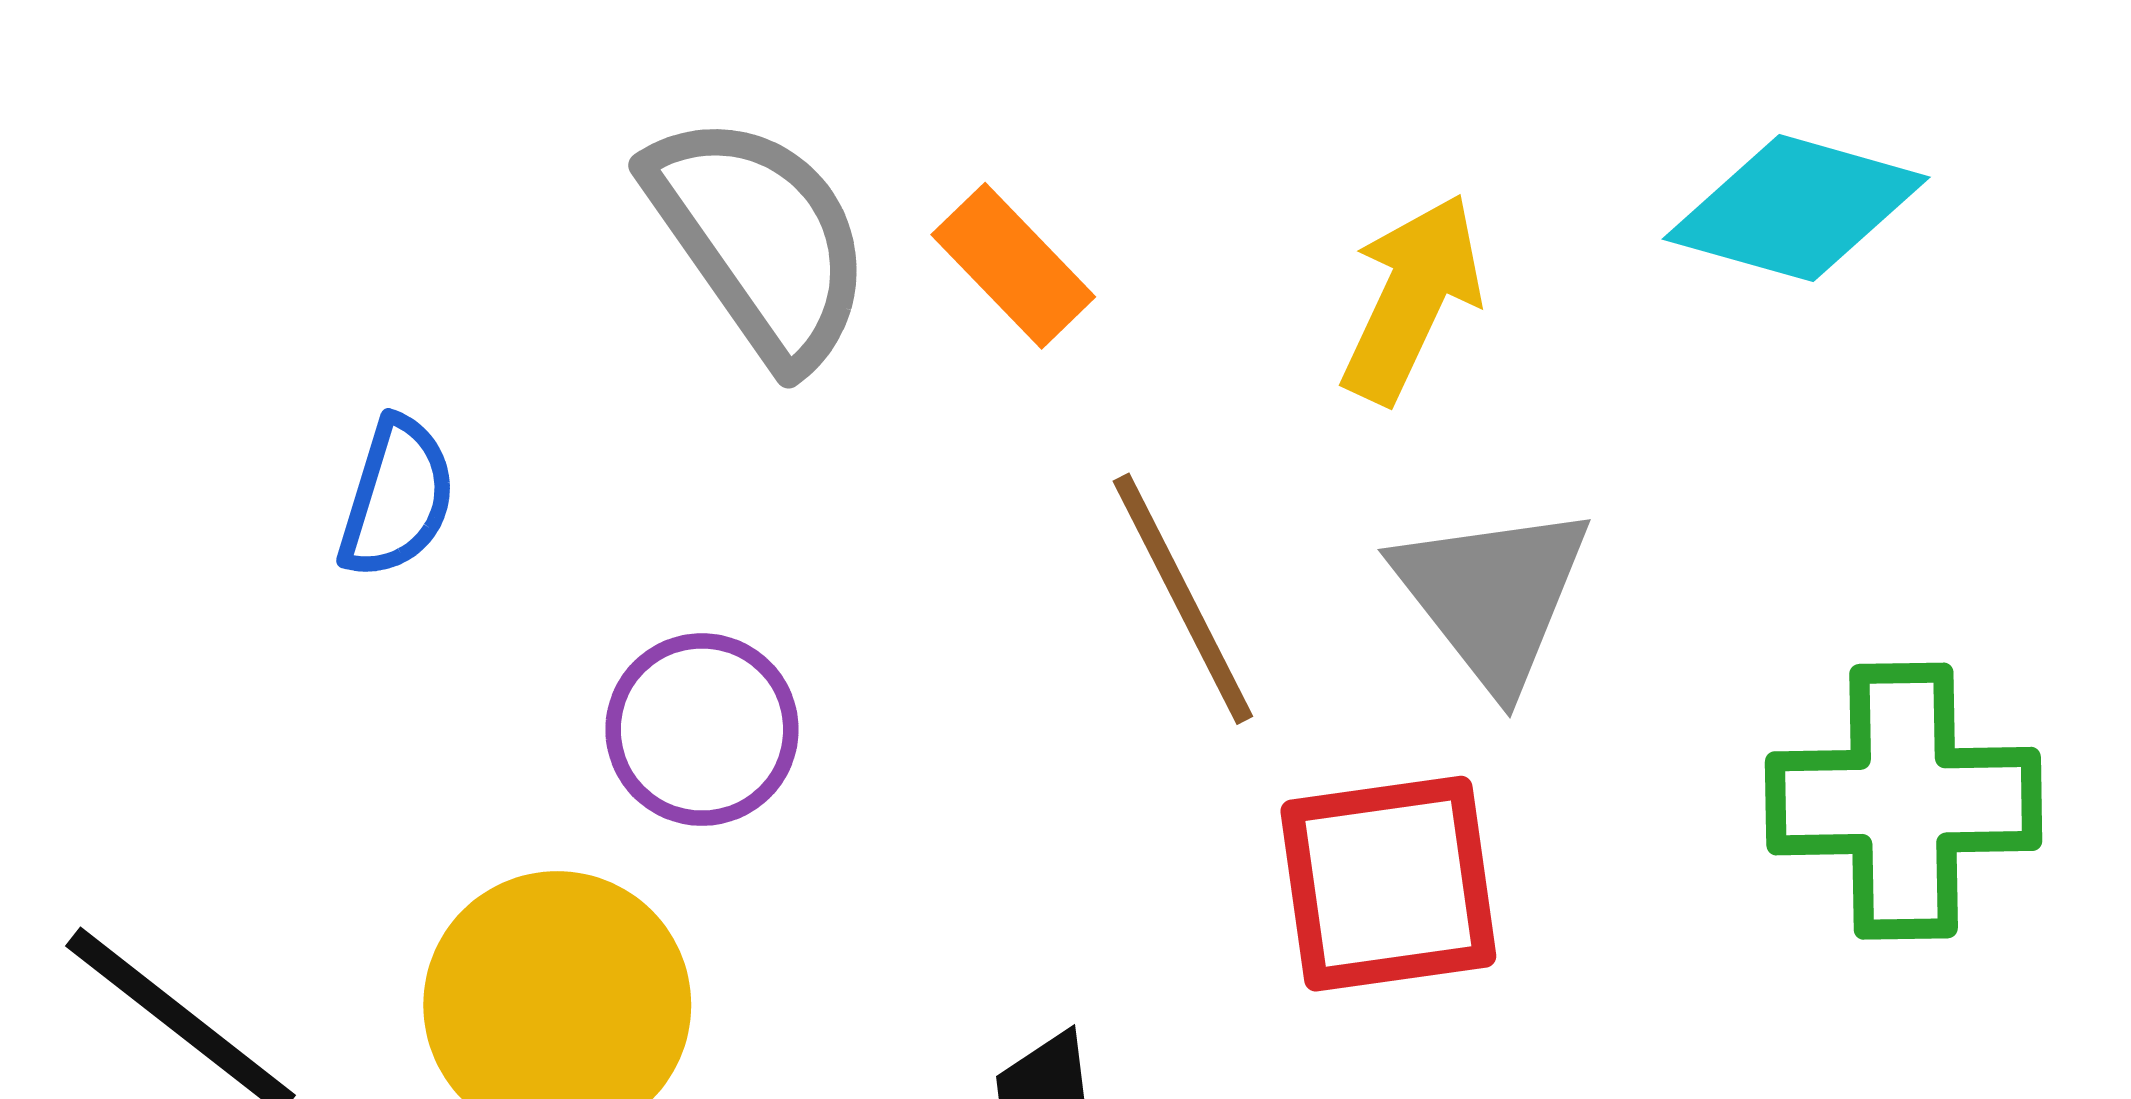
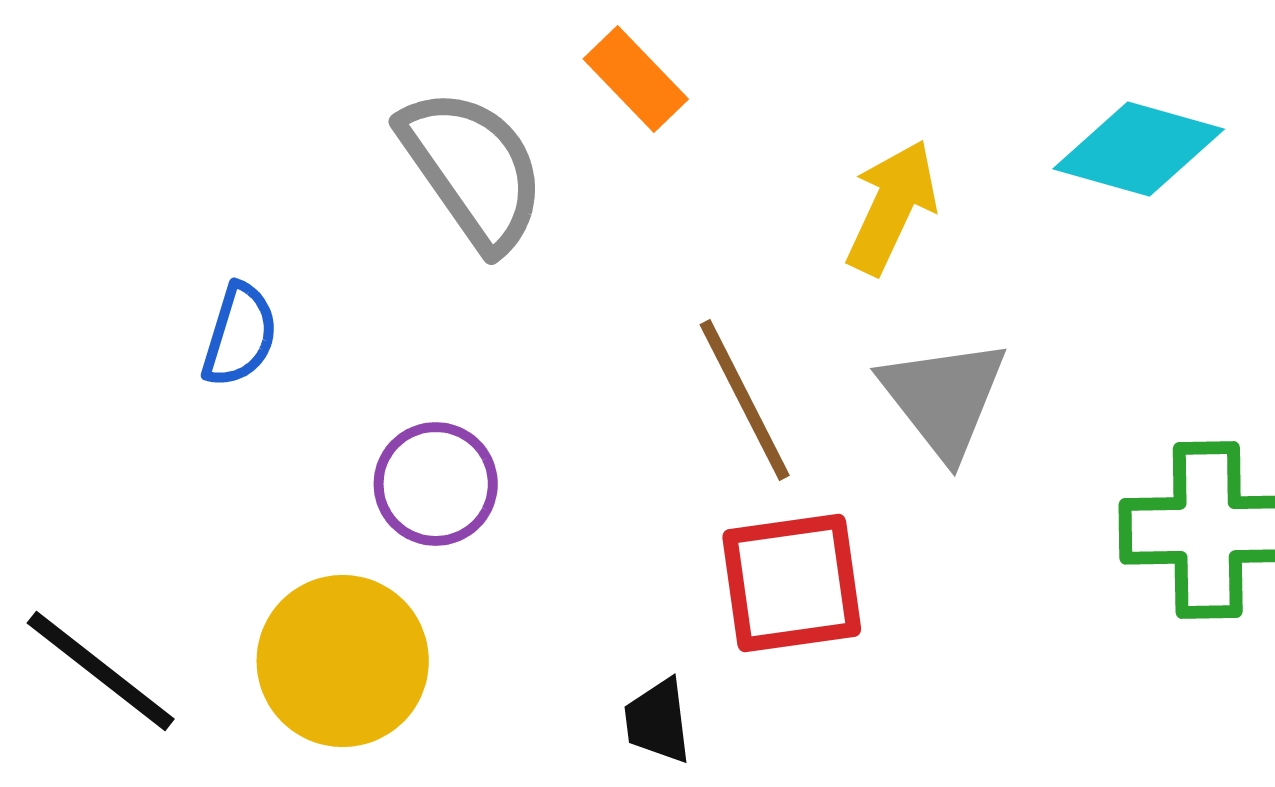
orange rectangle: (1013, 266) -> (636, 79), moved
red square: (1388, 884) -> (792, 583), moved

